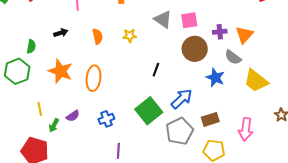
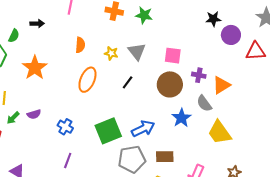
gray triangle: (163, 19) -> (137, 52), moved
black arrow: (61, 33) -> (37, 24), moved
black line: (156, 70) -> (128, 82), moved
orange ellipse: (93, 78) -> (87, 80), moved
blue cross: (106, 119) -> (65, 127), turned 35

